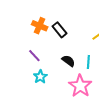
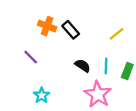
purple line: (34, 56) -> (31, 57), moved
cyan star: (40, 77) -> (42, 95), moved

